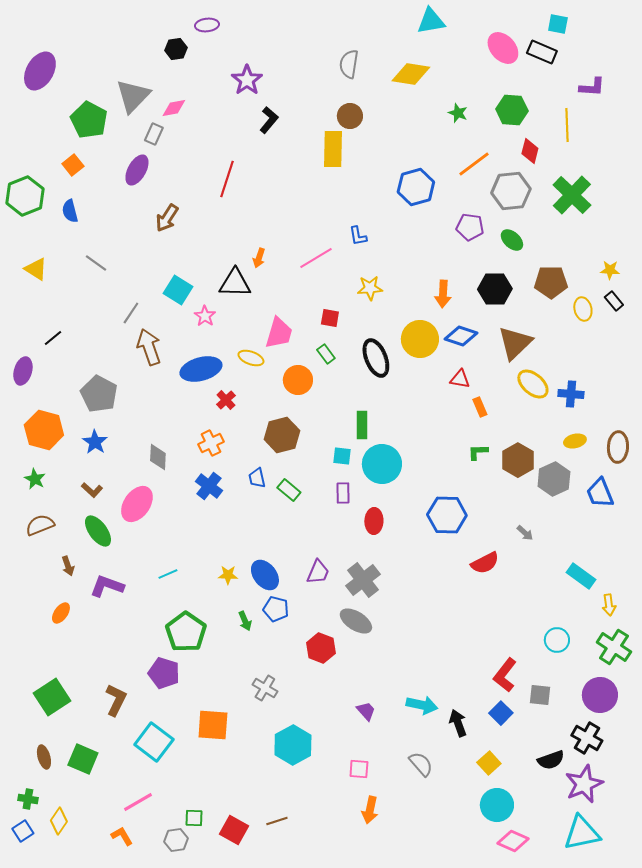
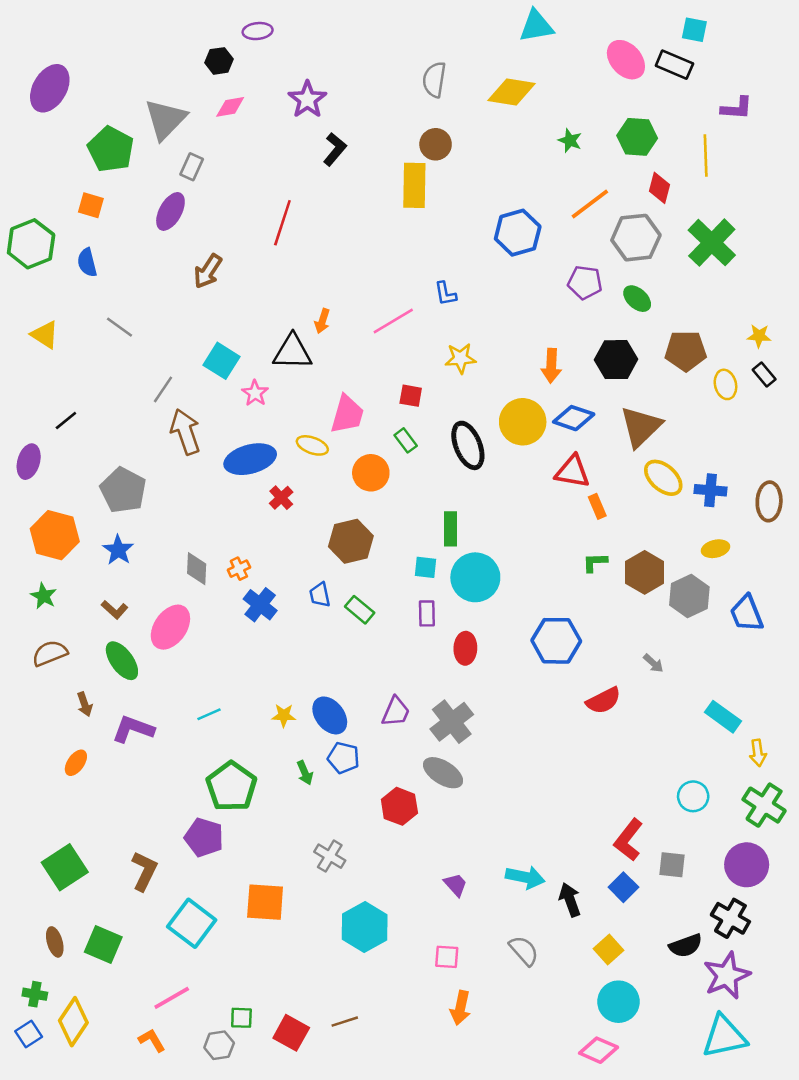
pink diamond: (174, 108) -> (230, 107), moved
orange square: (73, 165) -> (91, 205), turned -35
red triangle: (460, 379) -> (572, 472), size x1.4
orange cross: (211, 443) -> (239, 569), moved, size x0.7
brown ellipse: (618, 447) -> (769, 501), moved
yellow diamond: (59, 821) -> (73, 1022), size x1.4
pink diamond: (513, 841) -> (599, 1050), moved

